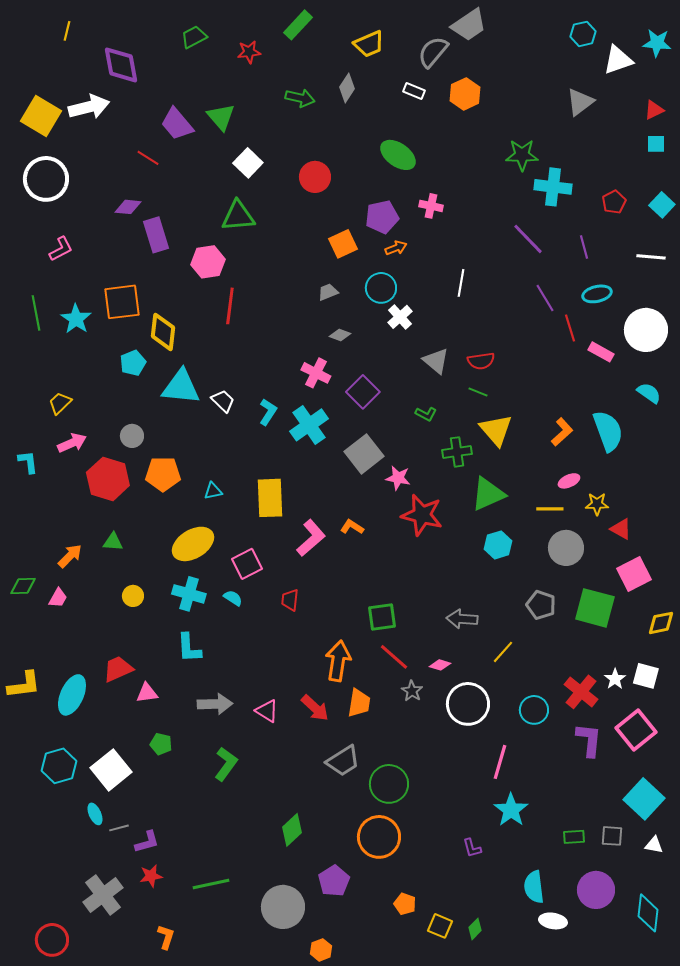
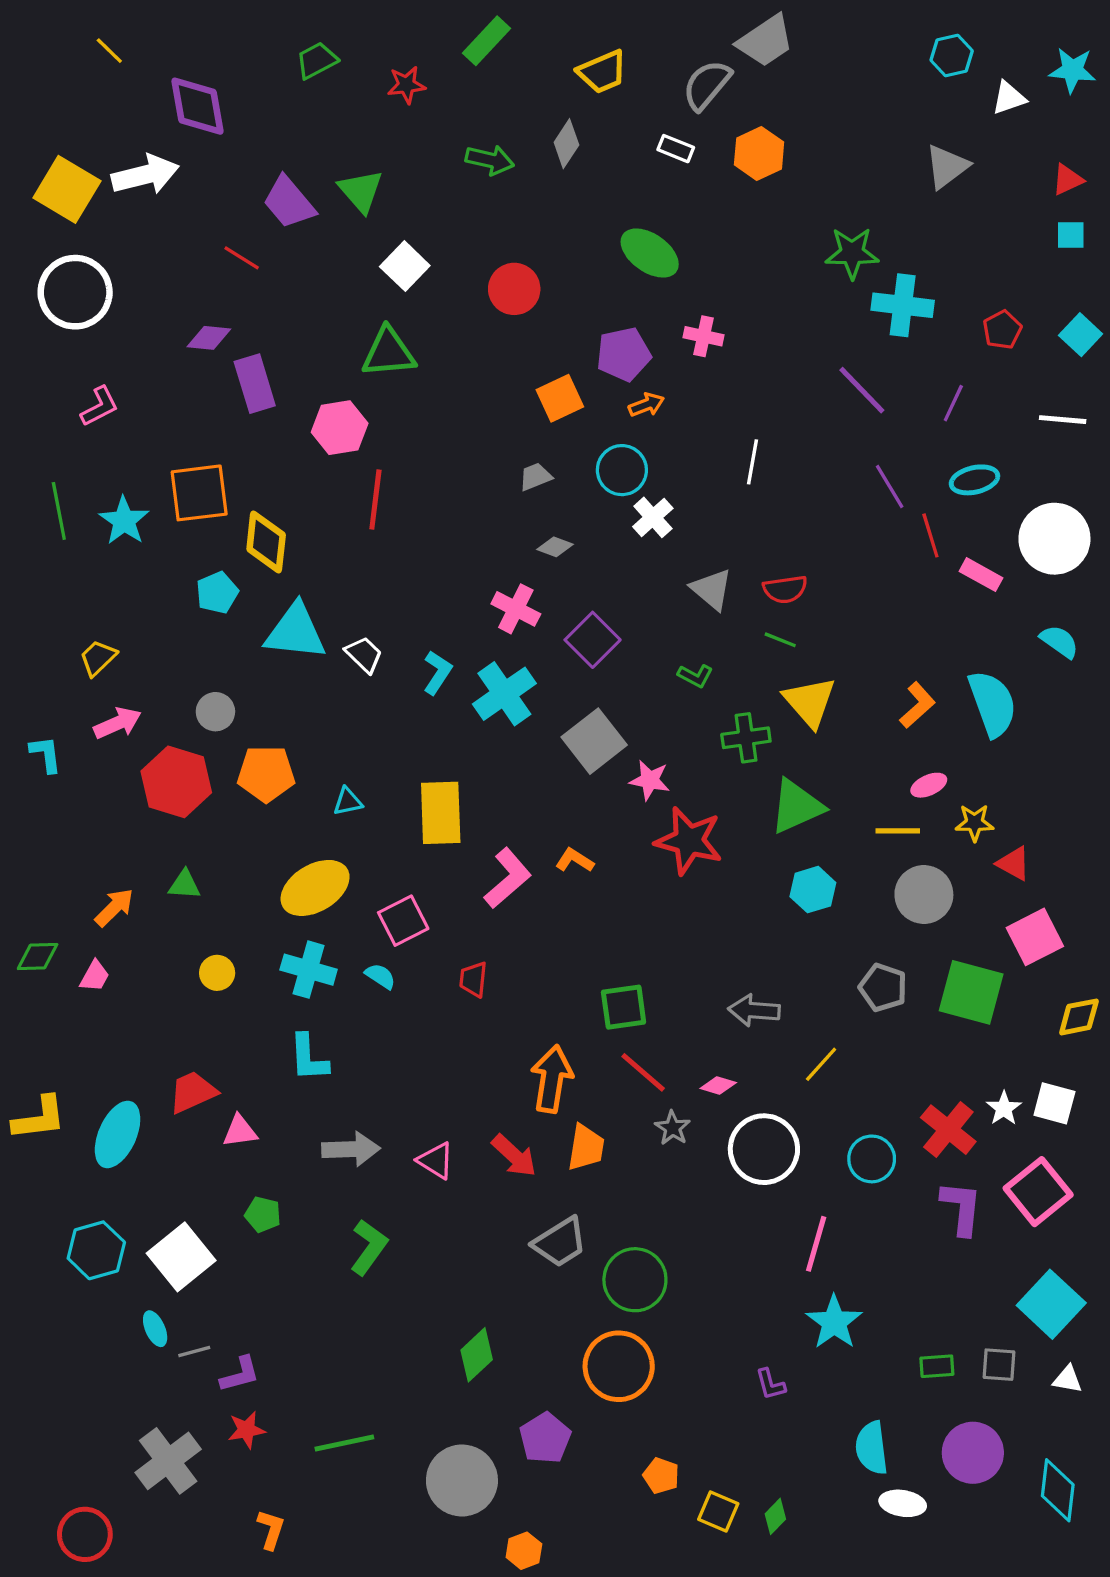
yellow line: (67, 31) -> (109, 51), turned -60
white triangle: (618, 60) -> (1009, 98), size x0.7
purple line: (584, 247) -> (953, 403), turned 40

